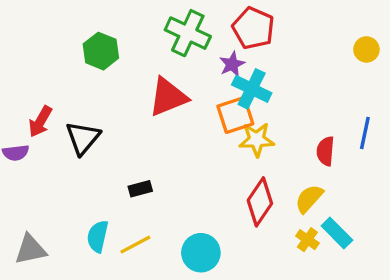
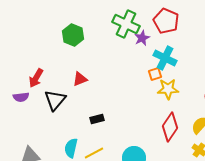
purple star: (232, 64) -> (142, 38), moved
red triangle: (168, 97) -> (80, 79), moved, size x0.6
orange square: (235, 115) -> (155, 74), size x0.6
black triangle: (83, 138) -> (55, 100), moved

